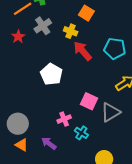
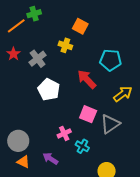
gray cross: (43, 26) -> (38, 59), moved
red arrow: (83, 51) -> (87, 79), moved

